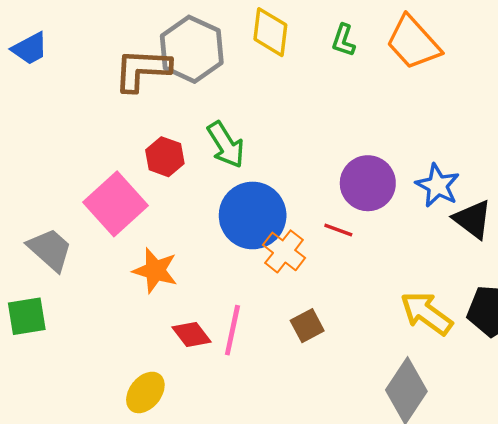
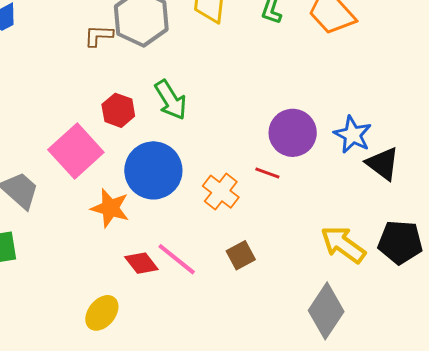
brown L-shape: (142, 70) -> (99, 36), size x0.6
blue circle: (253, 215) -> (153, 170), moved
pink line: (232, 330) -> (177, 259), turned -63

